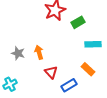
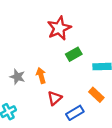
green rectangle: (78, 22) -> (74, 54), moved
red triangle: (51, 72) -> (55, 98), turned 32

